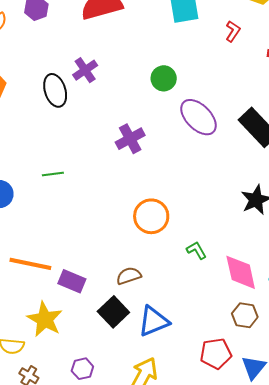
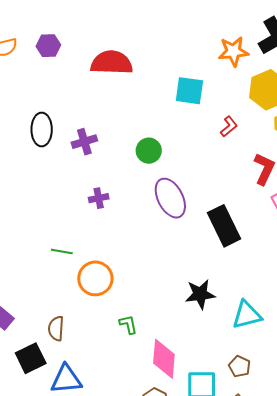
purple cross: (85, 70) -> (84, 142), moved
purple cross: (130, 139) -> (99, 198), size x0.7
green line: (53, 174) -> (62, 252), moved
brown semicircle: (129, 276) -> (56, 328), turned -85

